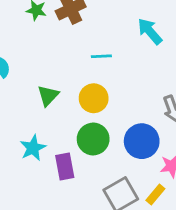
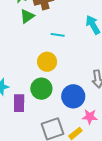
green triangle: (48, 96) -> (27, 16), moved

